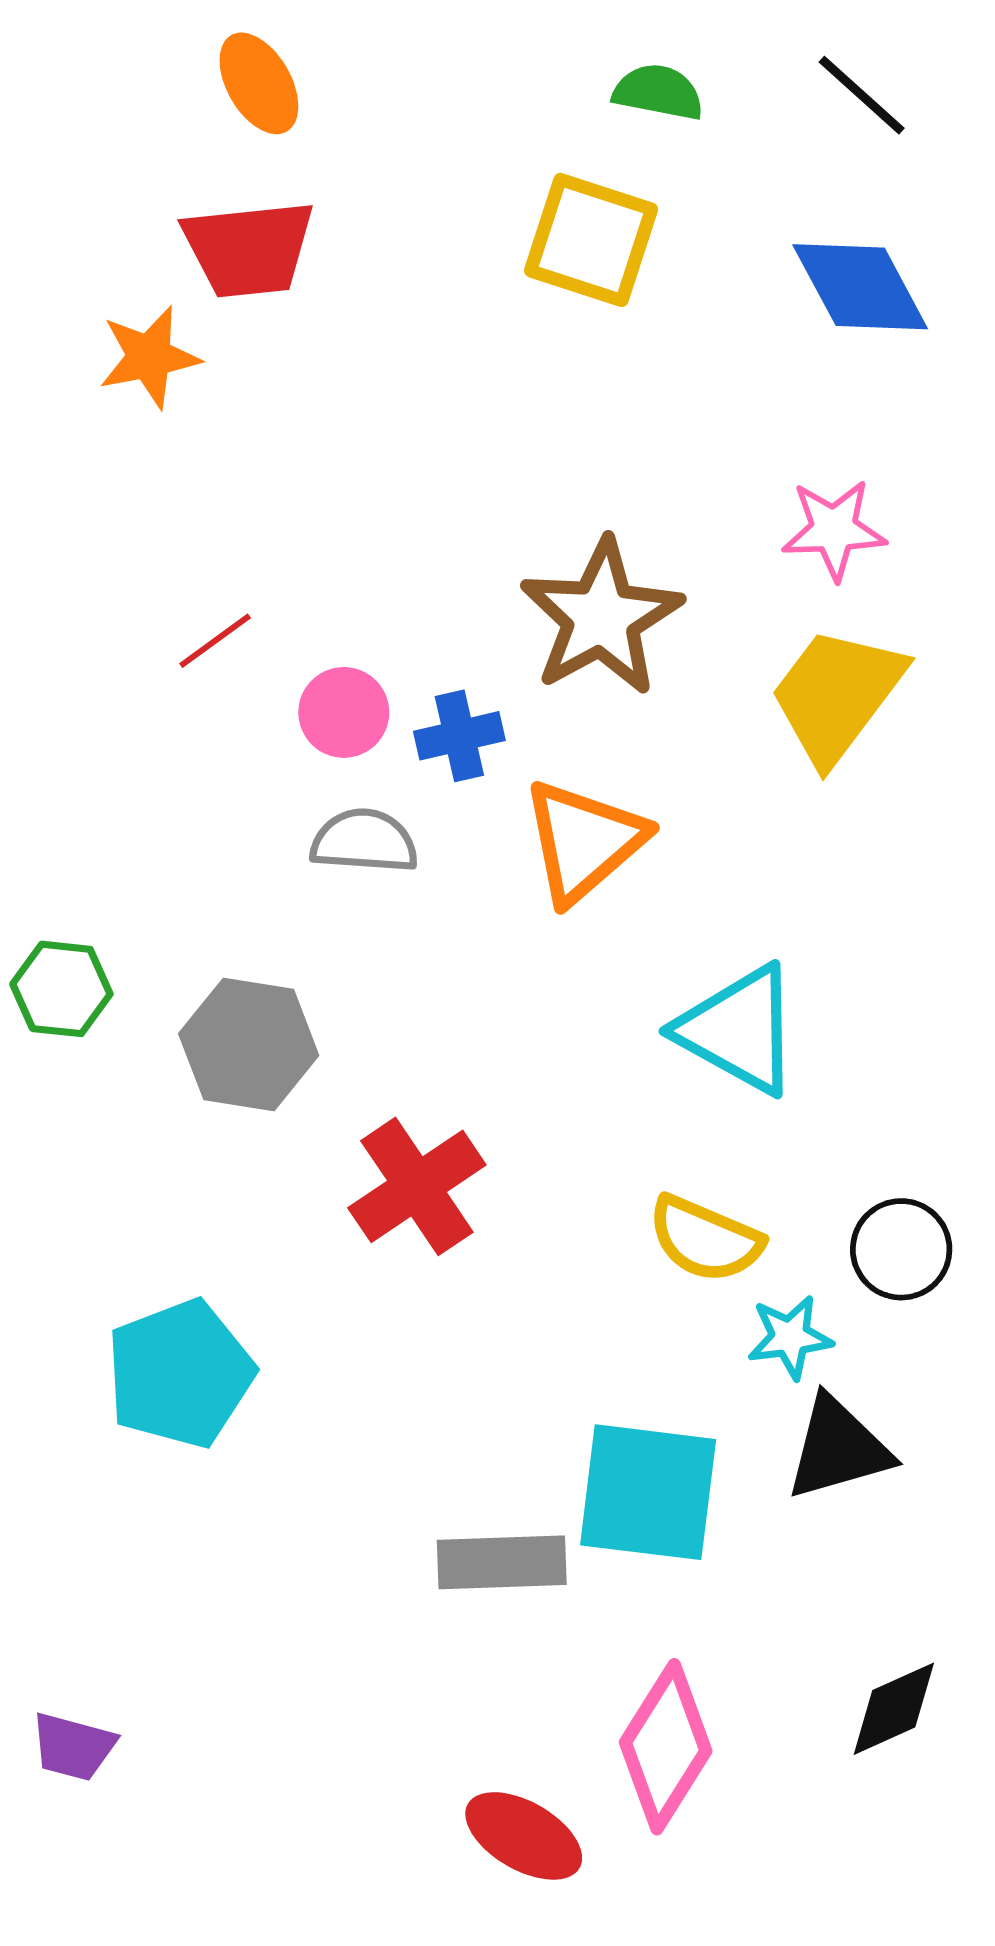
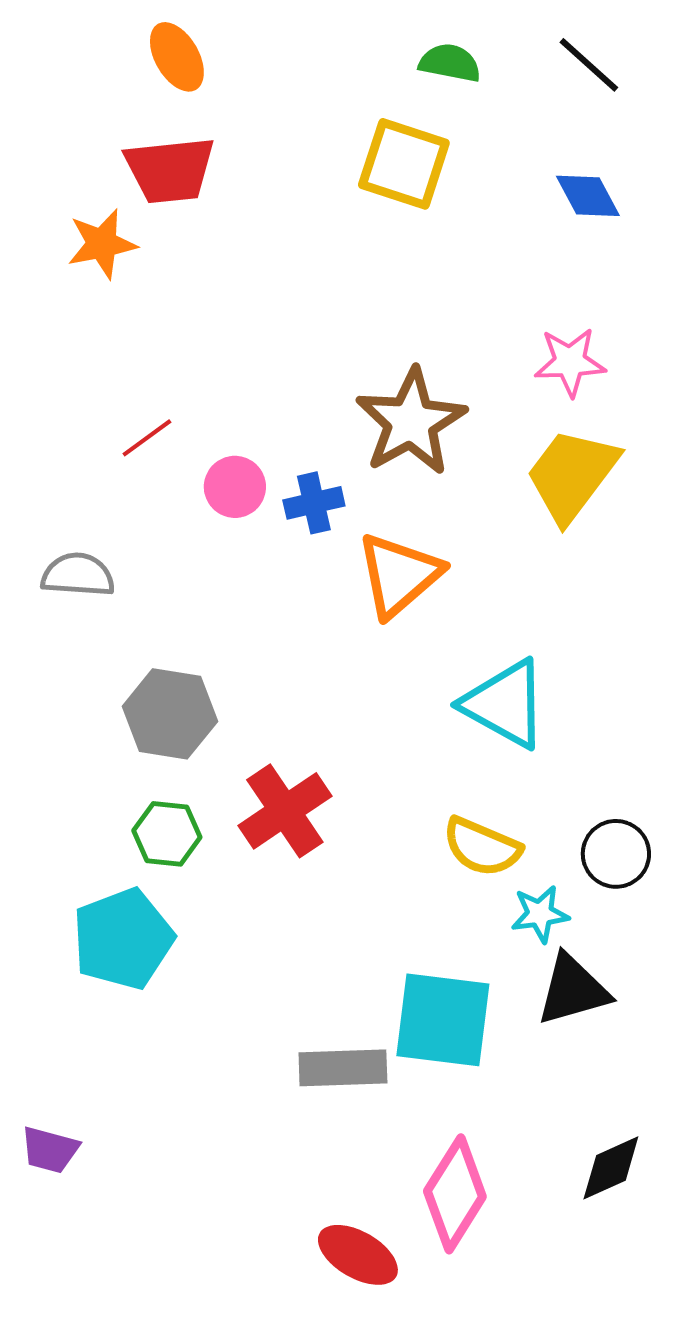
blue diamond: (860, 287) -> (588, 196), size x0.7
gray semicircle: (364, 841) -> (78, 575), moved
green hexagon: (61, 989) -> (167, 834), moved
purple trapezoid: (73, 1747) -> (50, 1150), moved

